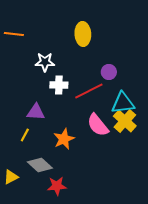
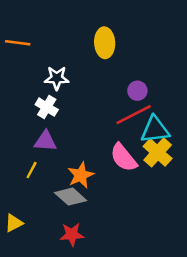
white cross: (59, 85) -> (47, 107), moved, turned 30
red line: (89, 91) -> (134, 115), moved
gray diamond: (40, 165) -> (71, 197), moved

